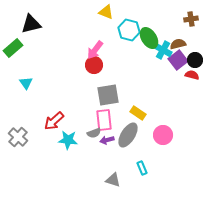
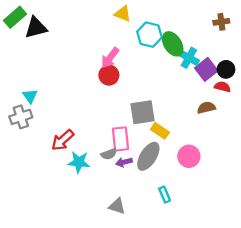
brown semicircle: (178, 44) -> (206, 108), moved
green rectangle: (13, 48) -> (15, 17), moved
gray square: (108, 95) -> (143, 112), moved
gray cross: (18, 137) -> (21, 117), moved, turned 30
gray triangle: (113, 180) -> (117, 206), moved

